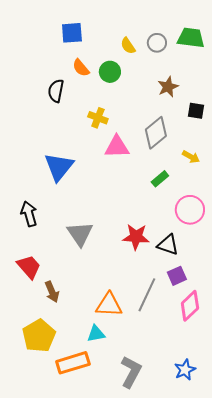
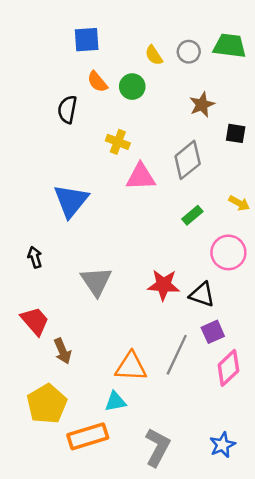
yellow arrow: (191, 157) -> (239, 203), moved
black arrow: (29, 214) -> (35, 257), size x0.7

